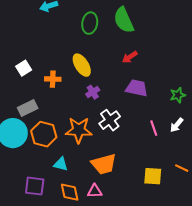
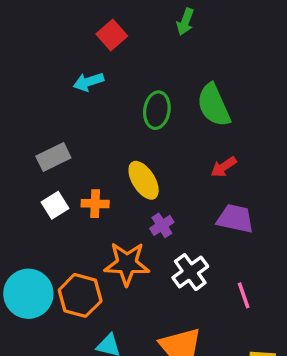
white square: (24, 68) -> (55, 205), moved
gray rectangle: (28, 108) -> (53, 157), moved
pink line: (154, 128) -> (244, 295), moved
orange star: (79, 130) -> (127, 264), moved

